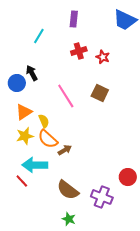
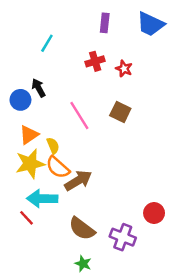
purple rectangle: (74, 19) -> (105, 23), moved
yellow star: (25, 136) -> (30, 164), size x1.4
brown arrow: (65, 150) -> (78, 181), size x1.6

